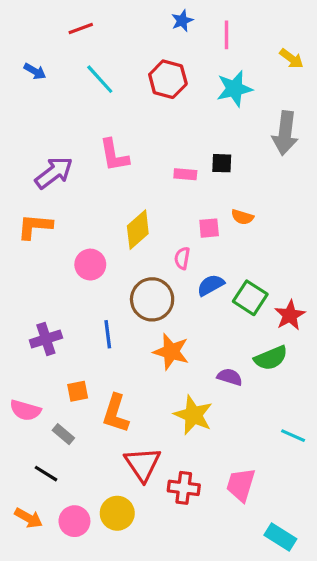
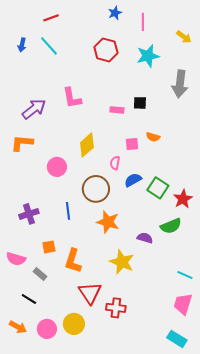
blue arrow: (35, 71) -> (22, 45), turned 72
cyan line: (100, 79) -> (49, 46), moved
pink trapezoid: (241, 485) -> (183, 304), moved

